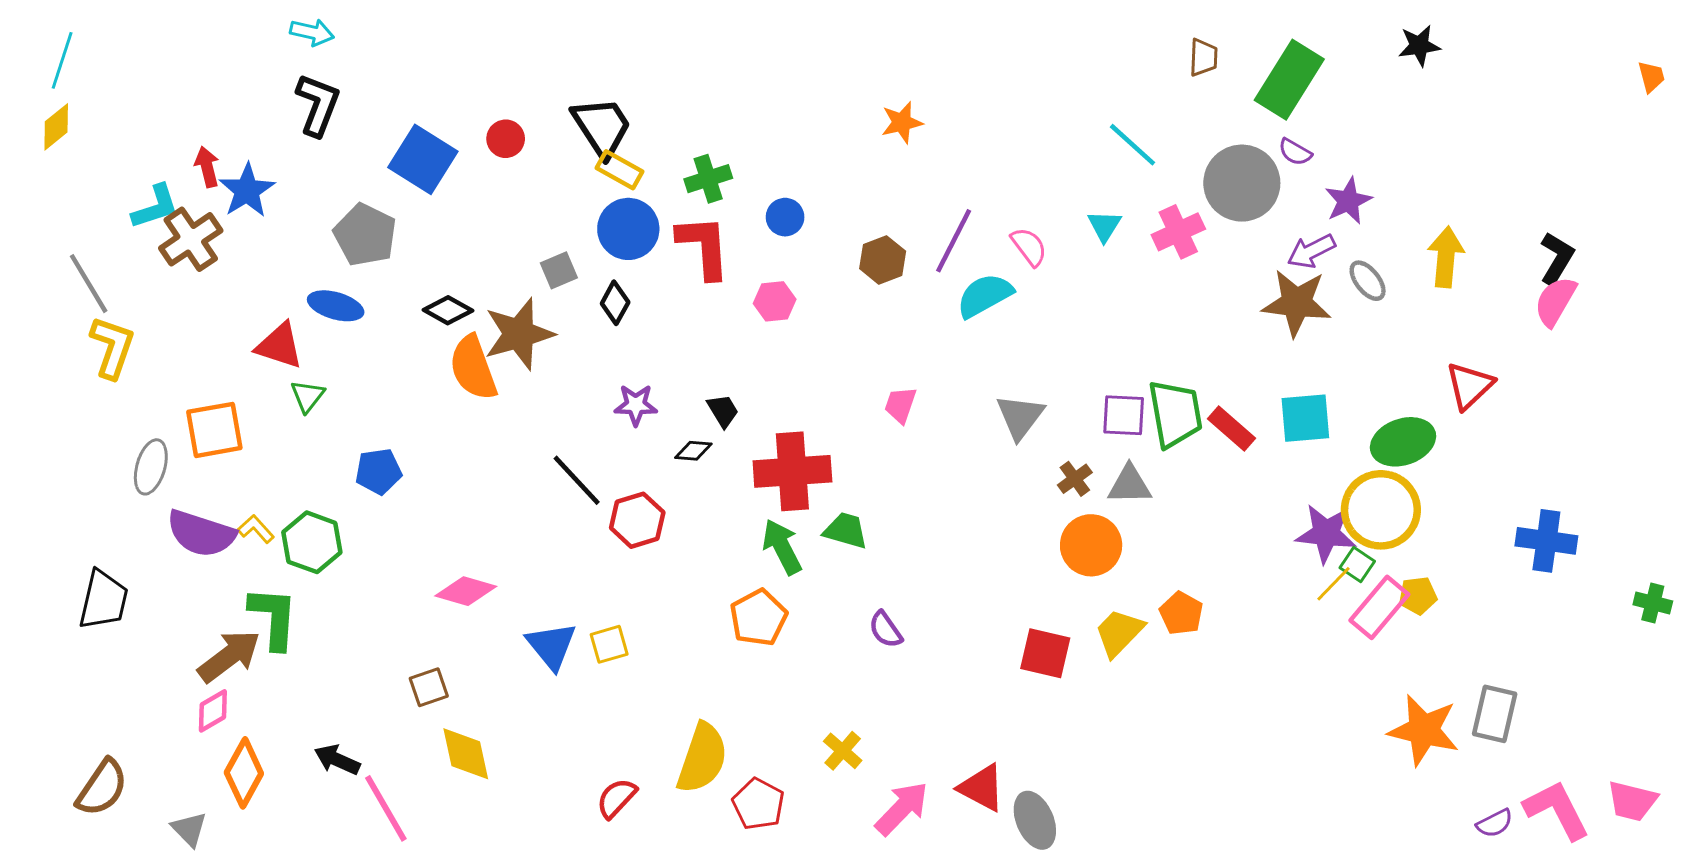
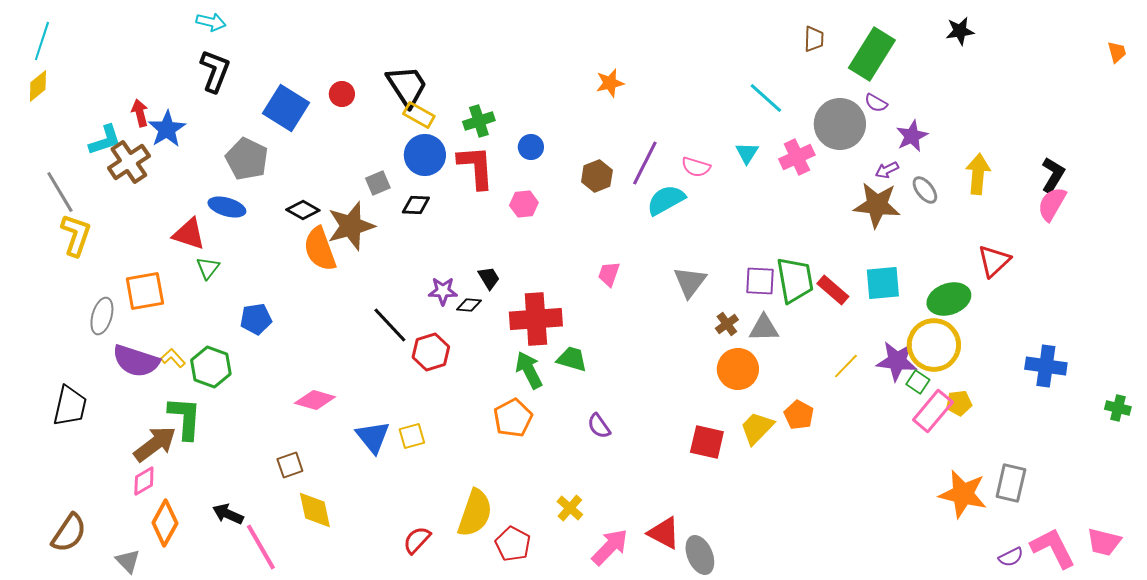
pink semicircle: (1029, 247) -> (696, 167), turned 144
purple arrow: (1311, 251) -> (887, 170), size x0.7
black diamond: (615, 303) -> (416, 205), turned 64
purple star: (636, 405) -> (443, 291), moved
yellow line: (1334, 584) -> (846, 366), moved

